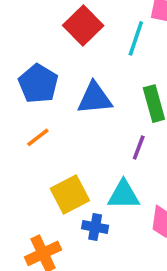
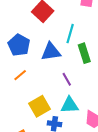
cyan line: (136, 38) -> (70, 34), moved
purple line: (139, 147) -> (67, 79), moved, turned -48

